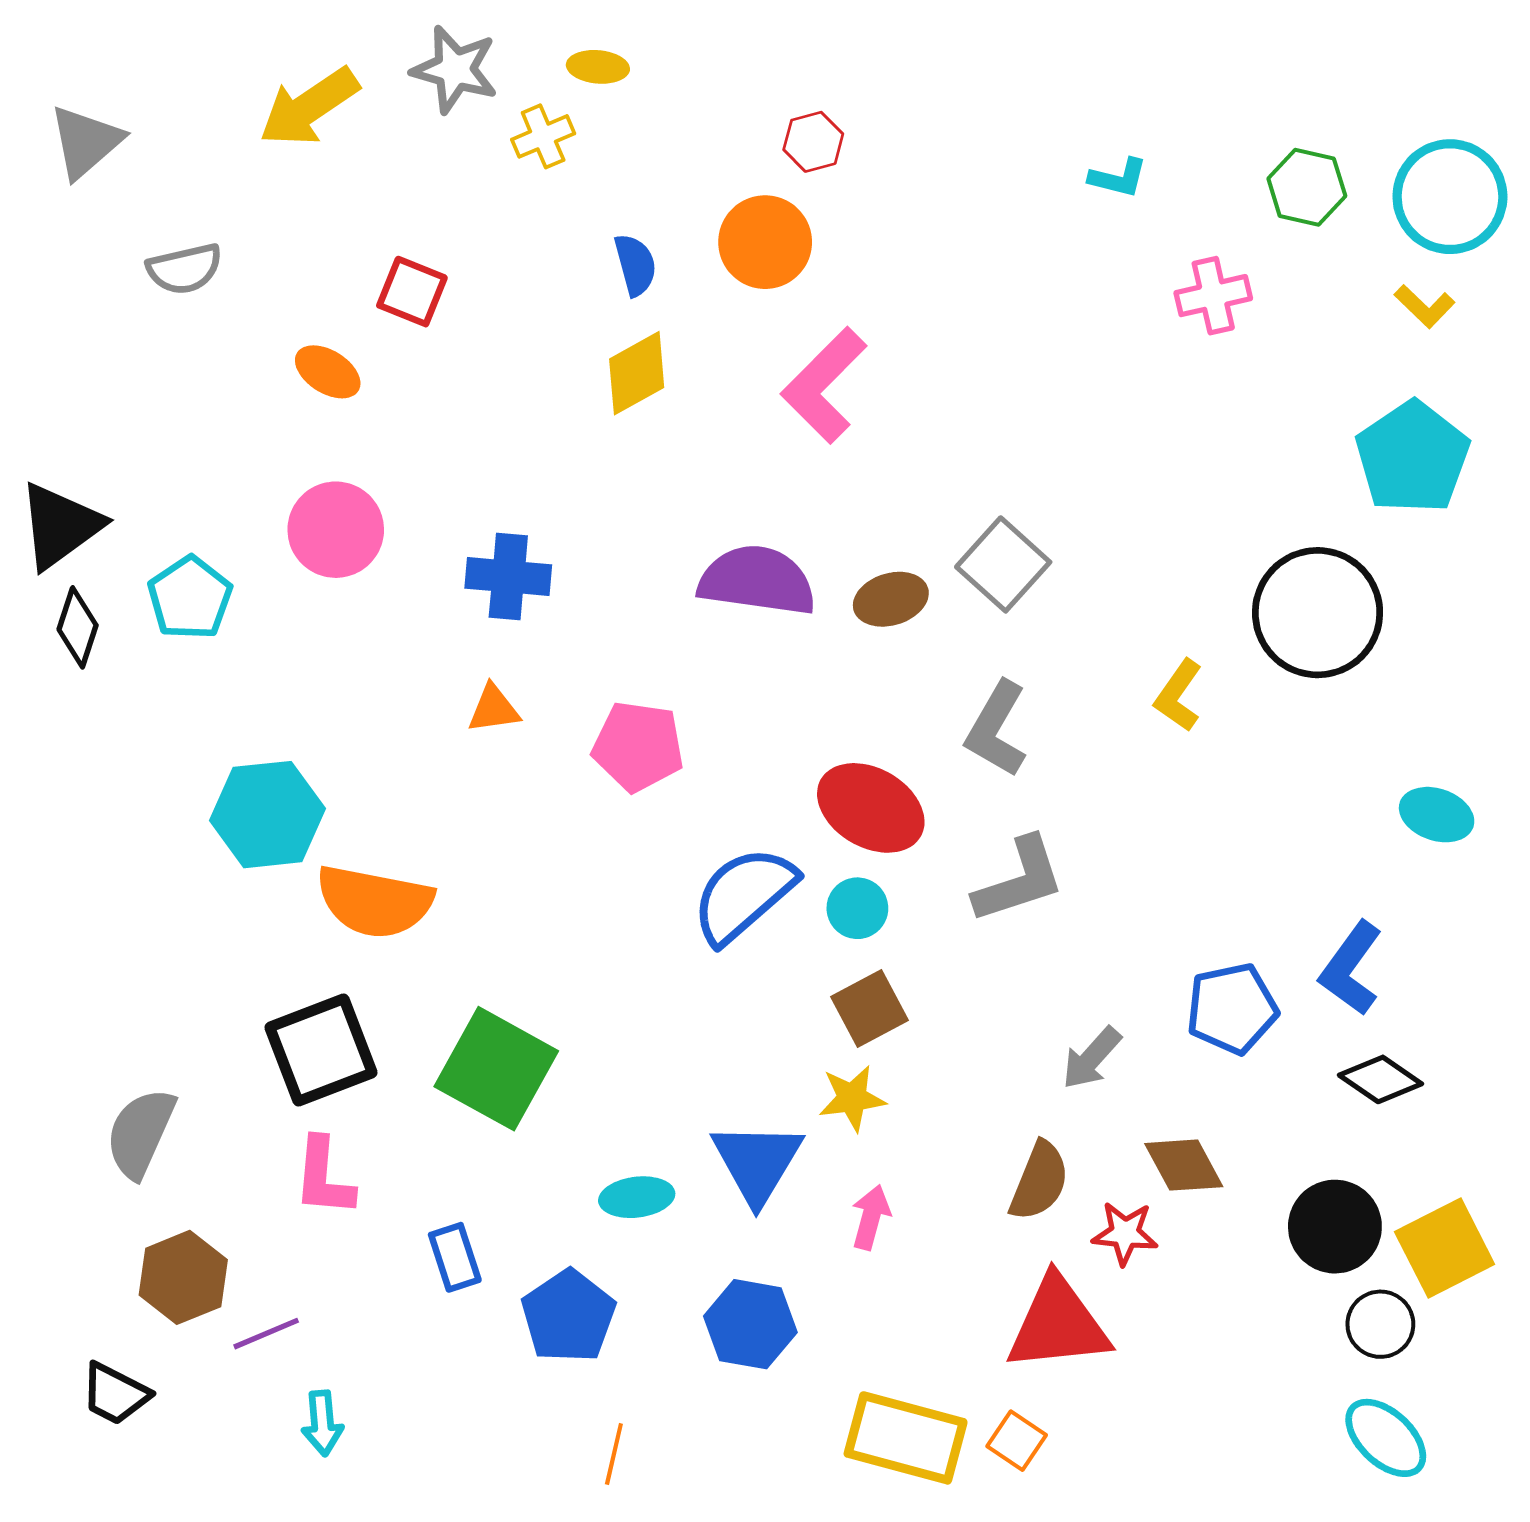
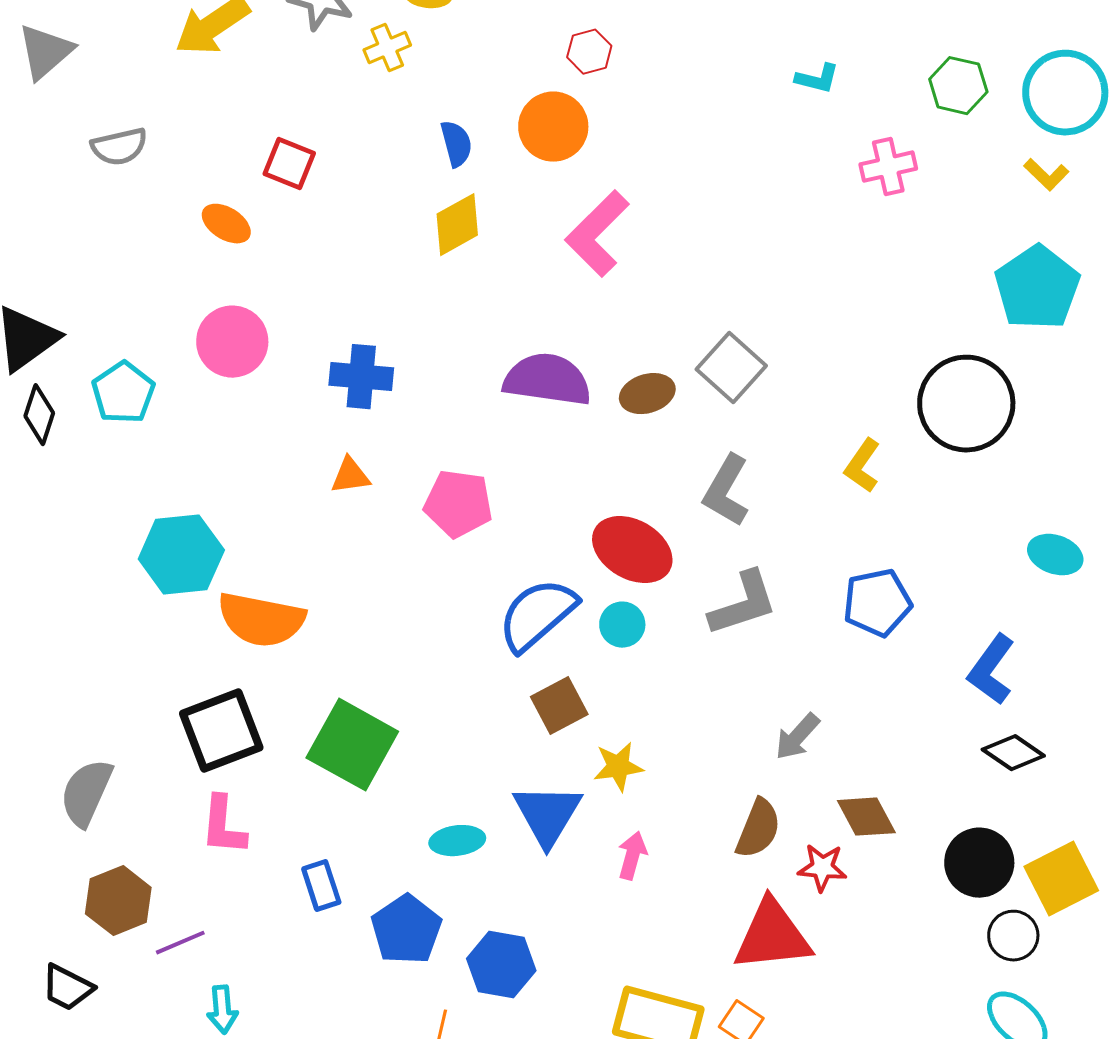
brown square: (869, 1009) -> (559, 706), moved
blue pentagon: (1232, 1009) -> (877, 603), moved
blue hexagon: (750, 1324) -> (501, 965), moved

